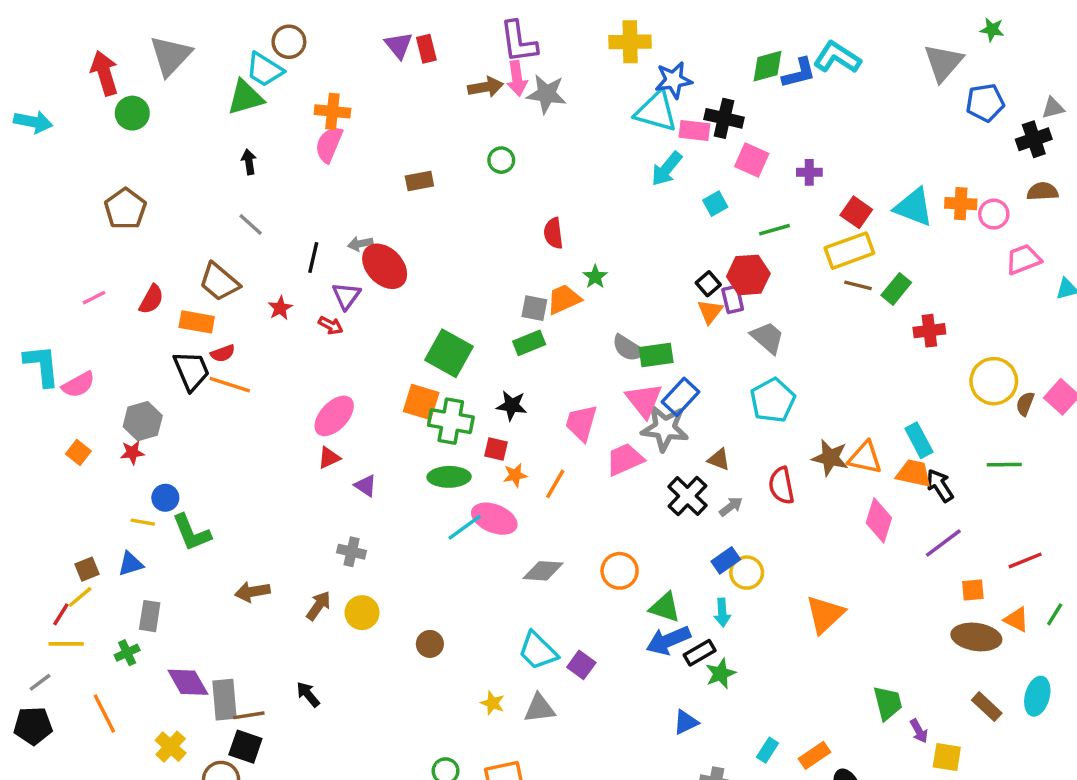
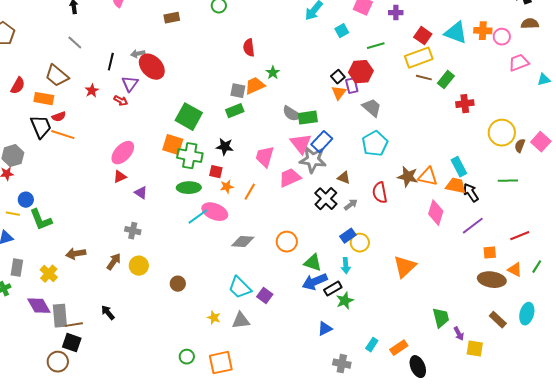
yellow cross: (171, 747) -> (49, 274), moved

